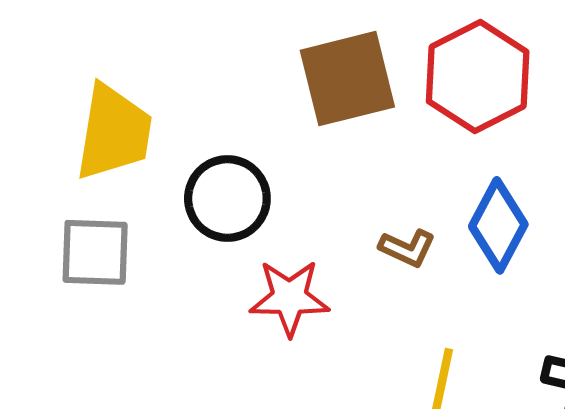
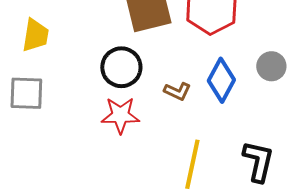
yellow trapezoid: (114, 132) -> (35, 35), size x0.7
black circle: (227, 199) -> (121, 67), moved

